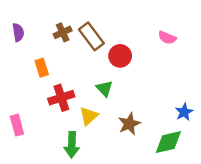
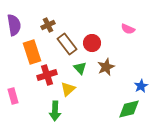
purple semicircle: (18, 32) -> (14, 25), size x1.5
brown rectangle: (91, 36) -> (67, 44), moved
orange rectangle: (42, 68) -> (32, 52), size x1.6
brown star: (129, 124) -> (106, 67), moved

